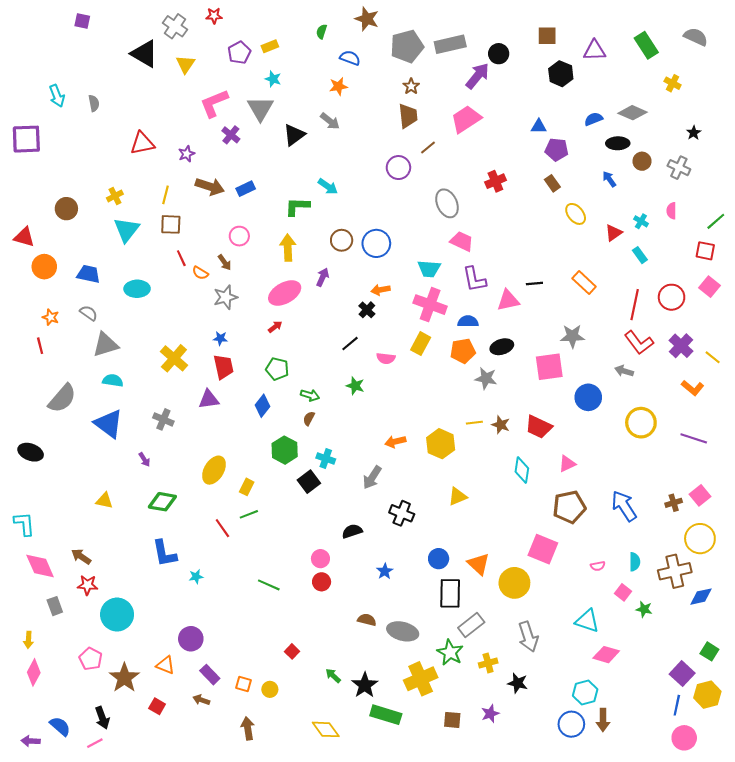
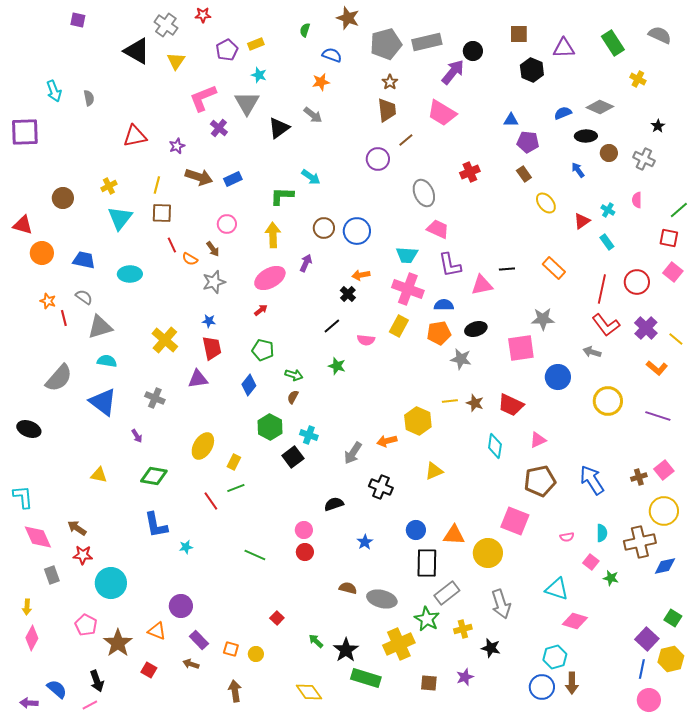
pink trapezoid: (466, 119) -> (442, 113), turned -116
red line: (40, 346) -> (64, 318), moved
orange arrow: (395, 442) -> (387, 441), moved
orange triangle: (479, 564) -> (454, 535), turned -40

